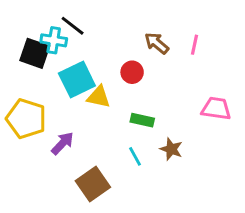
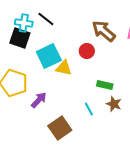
cyan cross: (54, 40) -> (24, 23), moved
brown arrow: (157, 43) -> (104, 31), size x1.4
green rectangle: (142, 120) -> (105, 85), moved

